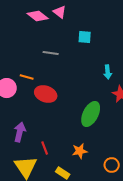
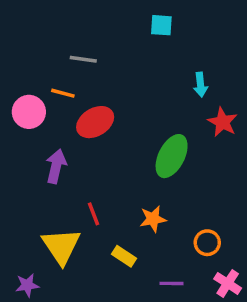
gray line: (51, 53) -> (83, 59), moved
red ellipse: (46, 94) -> (95, 122), turned -50
purple arrow: (20, 132) -> (56, 166), moved

